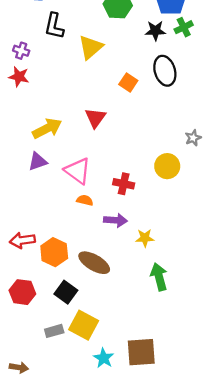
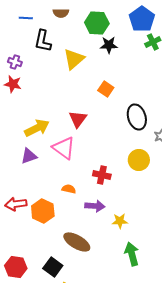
black star: (155, 31) -> (109, 45), moved
black ellipse: (165, 71) -> (137, 117), moved
pink triangle: (78, 171) -> (64, 148), moved
red arrow: (22, 240) -> (16, 204), moved
orange hexagon: (54, 252) -> (43, 211), moved

